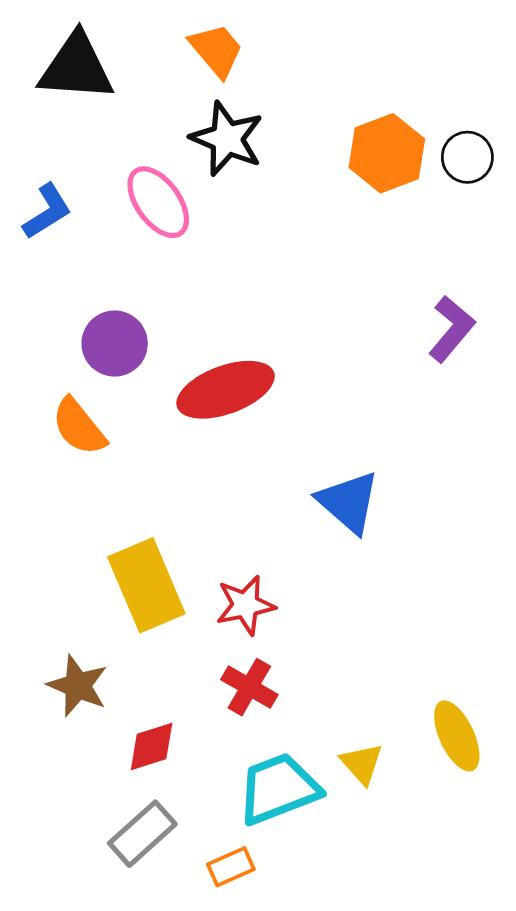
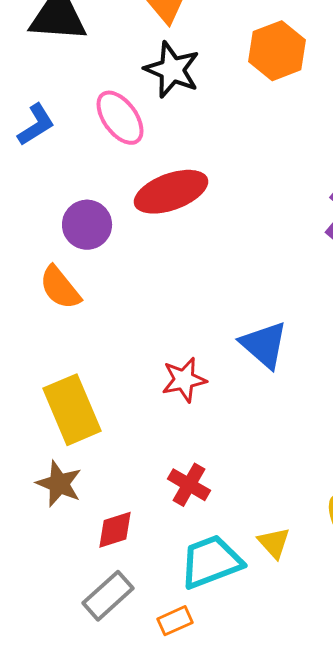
orange hexagon: (387, 153) -> (277, 51), moved
red ellipse: (226, 390) -> (171, 192), moved
yellow rectangle: (146, 585) -> (72, 410), moved
red star: (245, 605) -> (184, 380), moved

